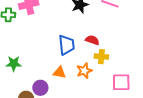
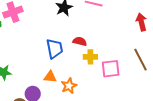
orange star: (84, 71) -> (69, 86), moved
pink square: (121, 82) -> (111, 69), moved

